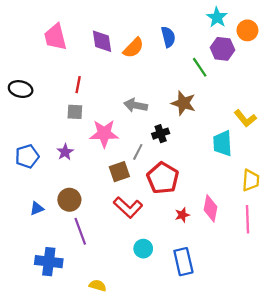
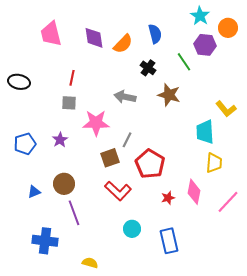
black cross: (161, 134) -> (148, 68), moved, turned -35
yellow trapezoid: (251, 180) -> (214, 163), moved
pink line: (247, 219) -> (228, 202), turned 45

